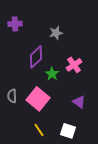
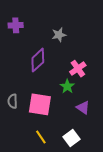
green star: (52, 74) -> (67, 86), moved
pink square: (38, 99) -> (40, 104), turned -30
white square: (68, 131) -> (72, 138), turned 35

